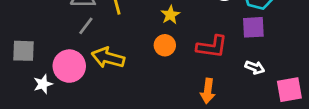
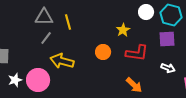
yellow star: (170, 15) -> (123, 30), moved
pink circle: (69, 66) -> (38, 80), moved
orange arrow: (208, 91) -> (134, 85), turned -54

